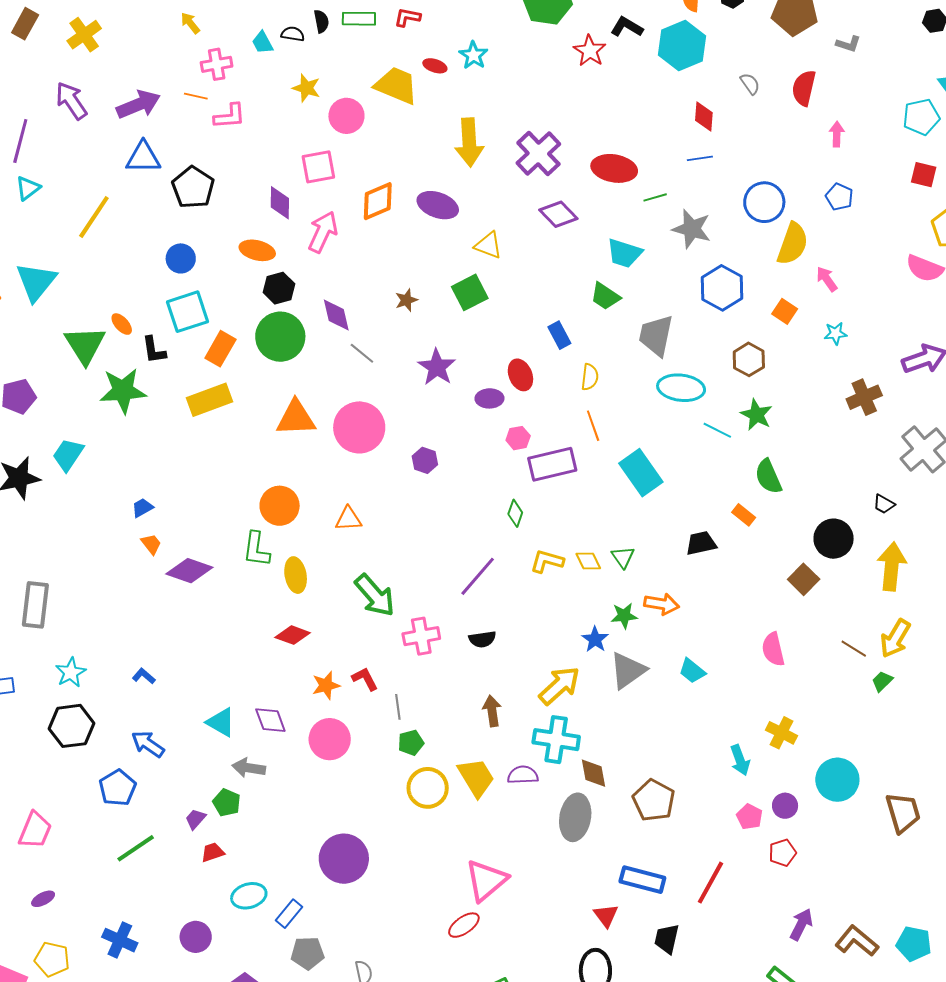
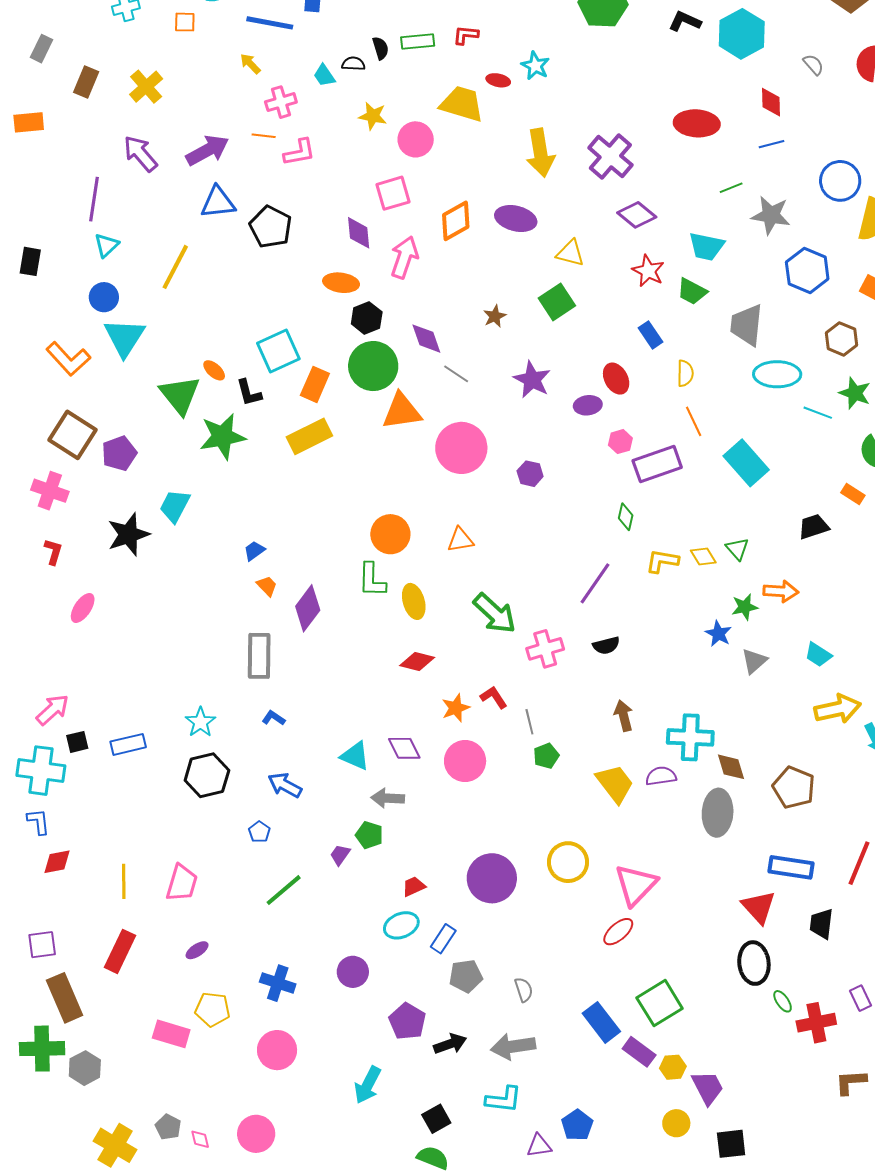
red star: (590, 51) -> (648, 271), moved
red ellipse: (614, 168) -> (697, 123), moved
blue circle: (181, 258) -> (104, 297), moved
orange triangle: (296, 418) -> (402, 411), moved
purple diamond: (189, 571) -> (308, 608), turned -66
gray rectangle: (35, 605) -> (259, 656), moved
gray triangle: (628, 670) -> (754, 661), size x0.7
yellow arrow: (559, 686) -> (838, 709), moved, turned 36
blue pentagon: (118, 788) -> (259, 832), size x0.6
yellow circle: (428, 788) -> (568, 862), moved
red trapezoid: (213, 852) -> (414, 886), moved
red triangle: (606, 916) -> (759, 907), size x1.4

